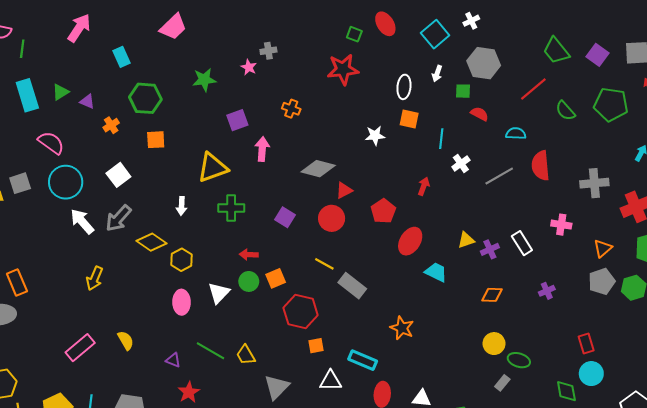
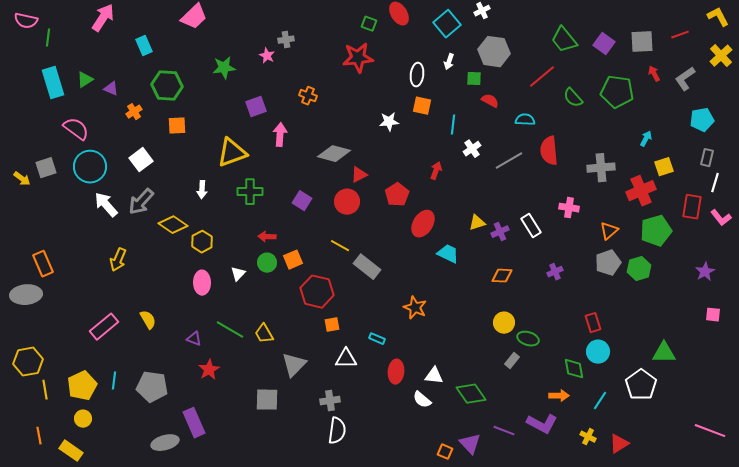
white triangle: (219, 293) -> (238, 274), size x0.7
cyan rectangle: (363, 360) -> (377, 339), size x0.6

